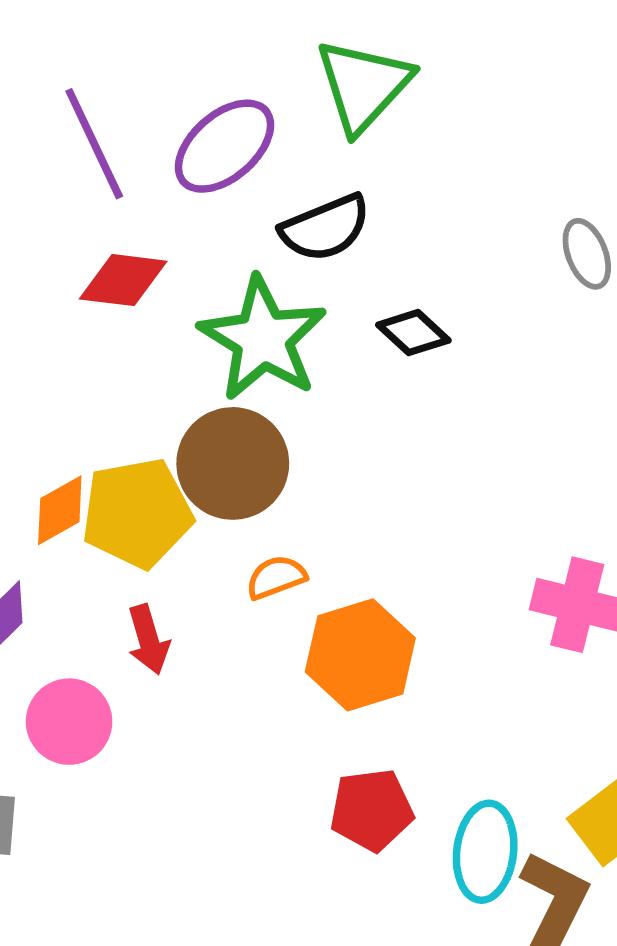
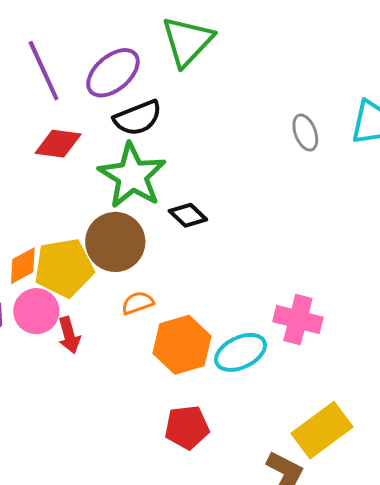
black semicircle: (325, 228) -> (138, 118), moved
black diamond: (413, 333) -> (188, 215), moved
pink circle: (69, 722) -> (36, 311), moved
cyan ellipse: (485, 852) -> (240, 352), moved, turned 57

